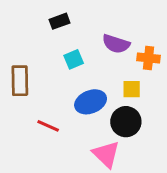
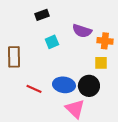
yellow square: (132, 89) -> (101, 63), moved
blue ellipse: (91, 102) -> (64, 85), moved, turned 30

